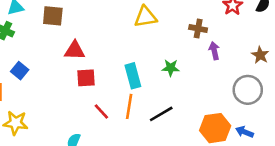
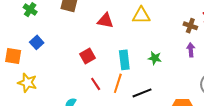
brown cross: (198, 29) -> (190, 26), moved
red triangle: (75, 50) -> (105, 21), moved
red square: (86, 78) -> (88, 56), turned -35

